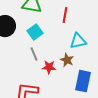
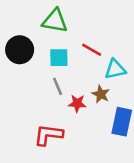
red line: (65, 15) -> (92, 50), moved, turned -70
cyan square: (35, 32) -> (59, 58), turned 35

